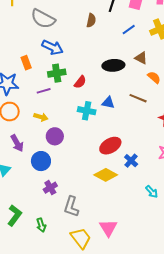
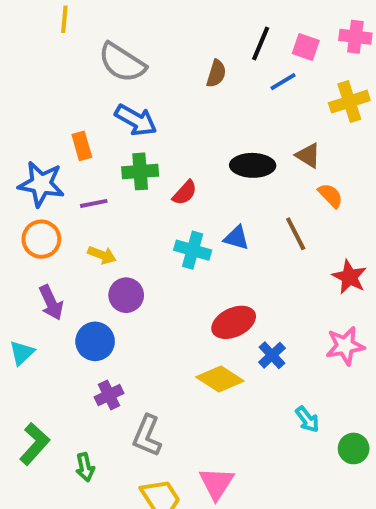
blue line: (129, 30) -> (283, 82), moved
purple line: (44, 91) -> (94, 203), moved
brown line: (138, 98) -> (296, 234), turned 36

